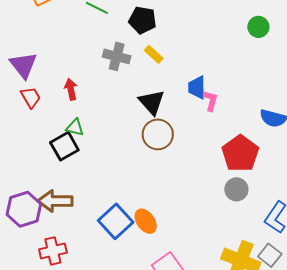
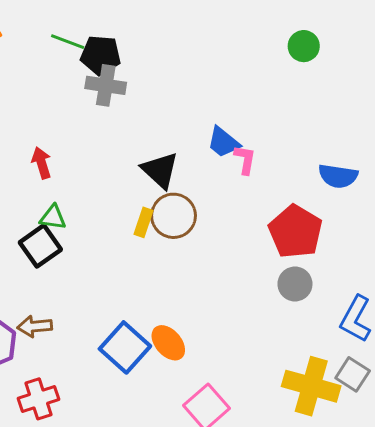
black pentagon: (143, 20) -> (101, 55), moved
yellow rectangle: (154, 54) -> (143, 222), moved, turned 72
gray cross: (117, 56) -> (106, 85), moved
blue trapezoid: (197, 87) -> (223, 142), turned -45
brown arrow: (55, 201) -> (35, 326), size x0.7

